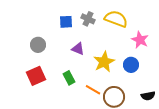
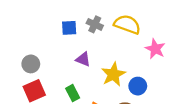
gray circle: (38, 45) -> (31, 64), moved
blue circle: (131, 65) -> (138, 86), moved

